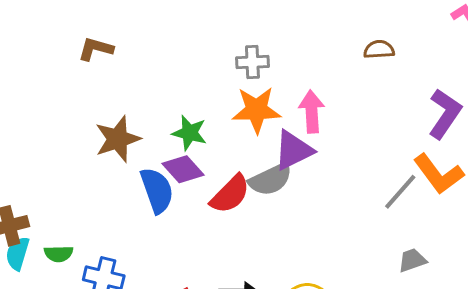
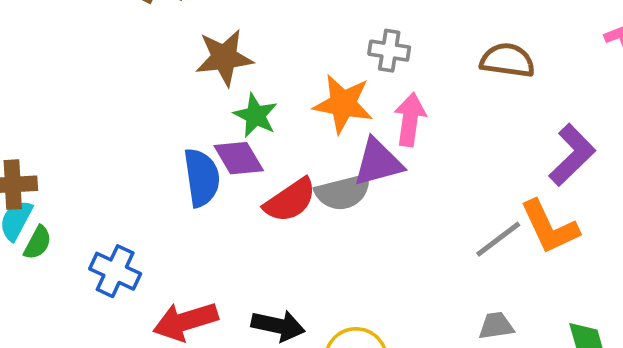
brown semicircle: (379, 50) -> (507, 60), size x1.4
gray cross: (252, 62) -> (389, 51), moved
brown star: (118, 139) -> (224, 58), moved
green semicircle: (59, 254) -> (38, 243), moved, turned -72

